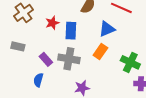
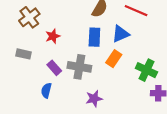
red star: (52, 23) -> (53, 36), moved
blue rectangle: (71, 31) -> (94, 37), moved

